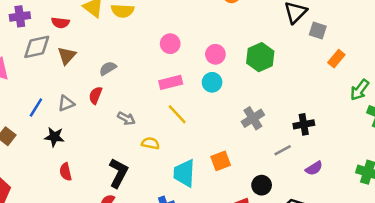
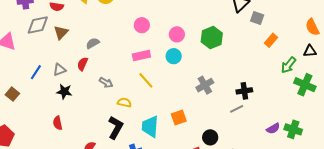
black star: (54, 137) -> (64, 92), moved
gray line: (283, 150) -> (237, 109), moved
purple semicircle: (314, 168) -> (273, 128), moved
black L-shape: (118, 173) -> (116, 127), moved

